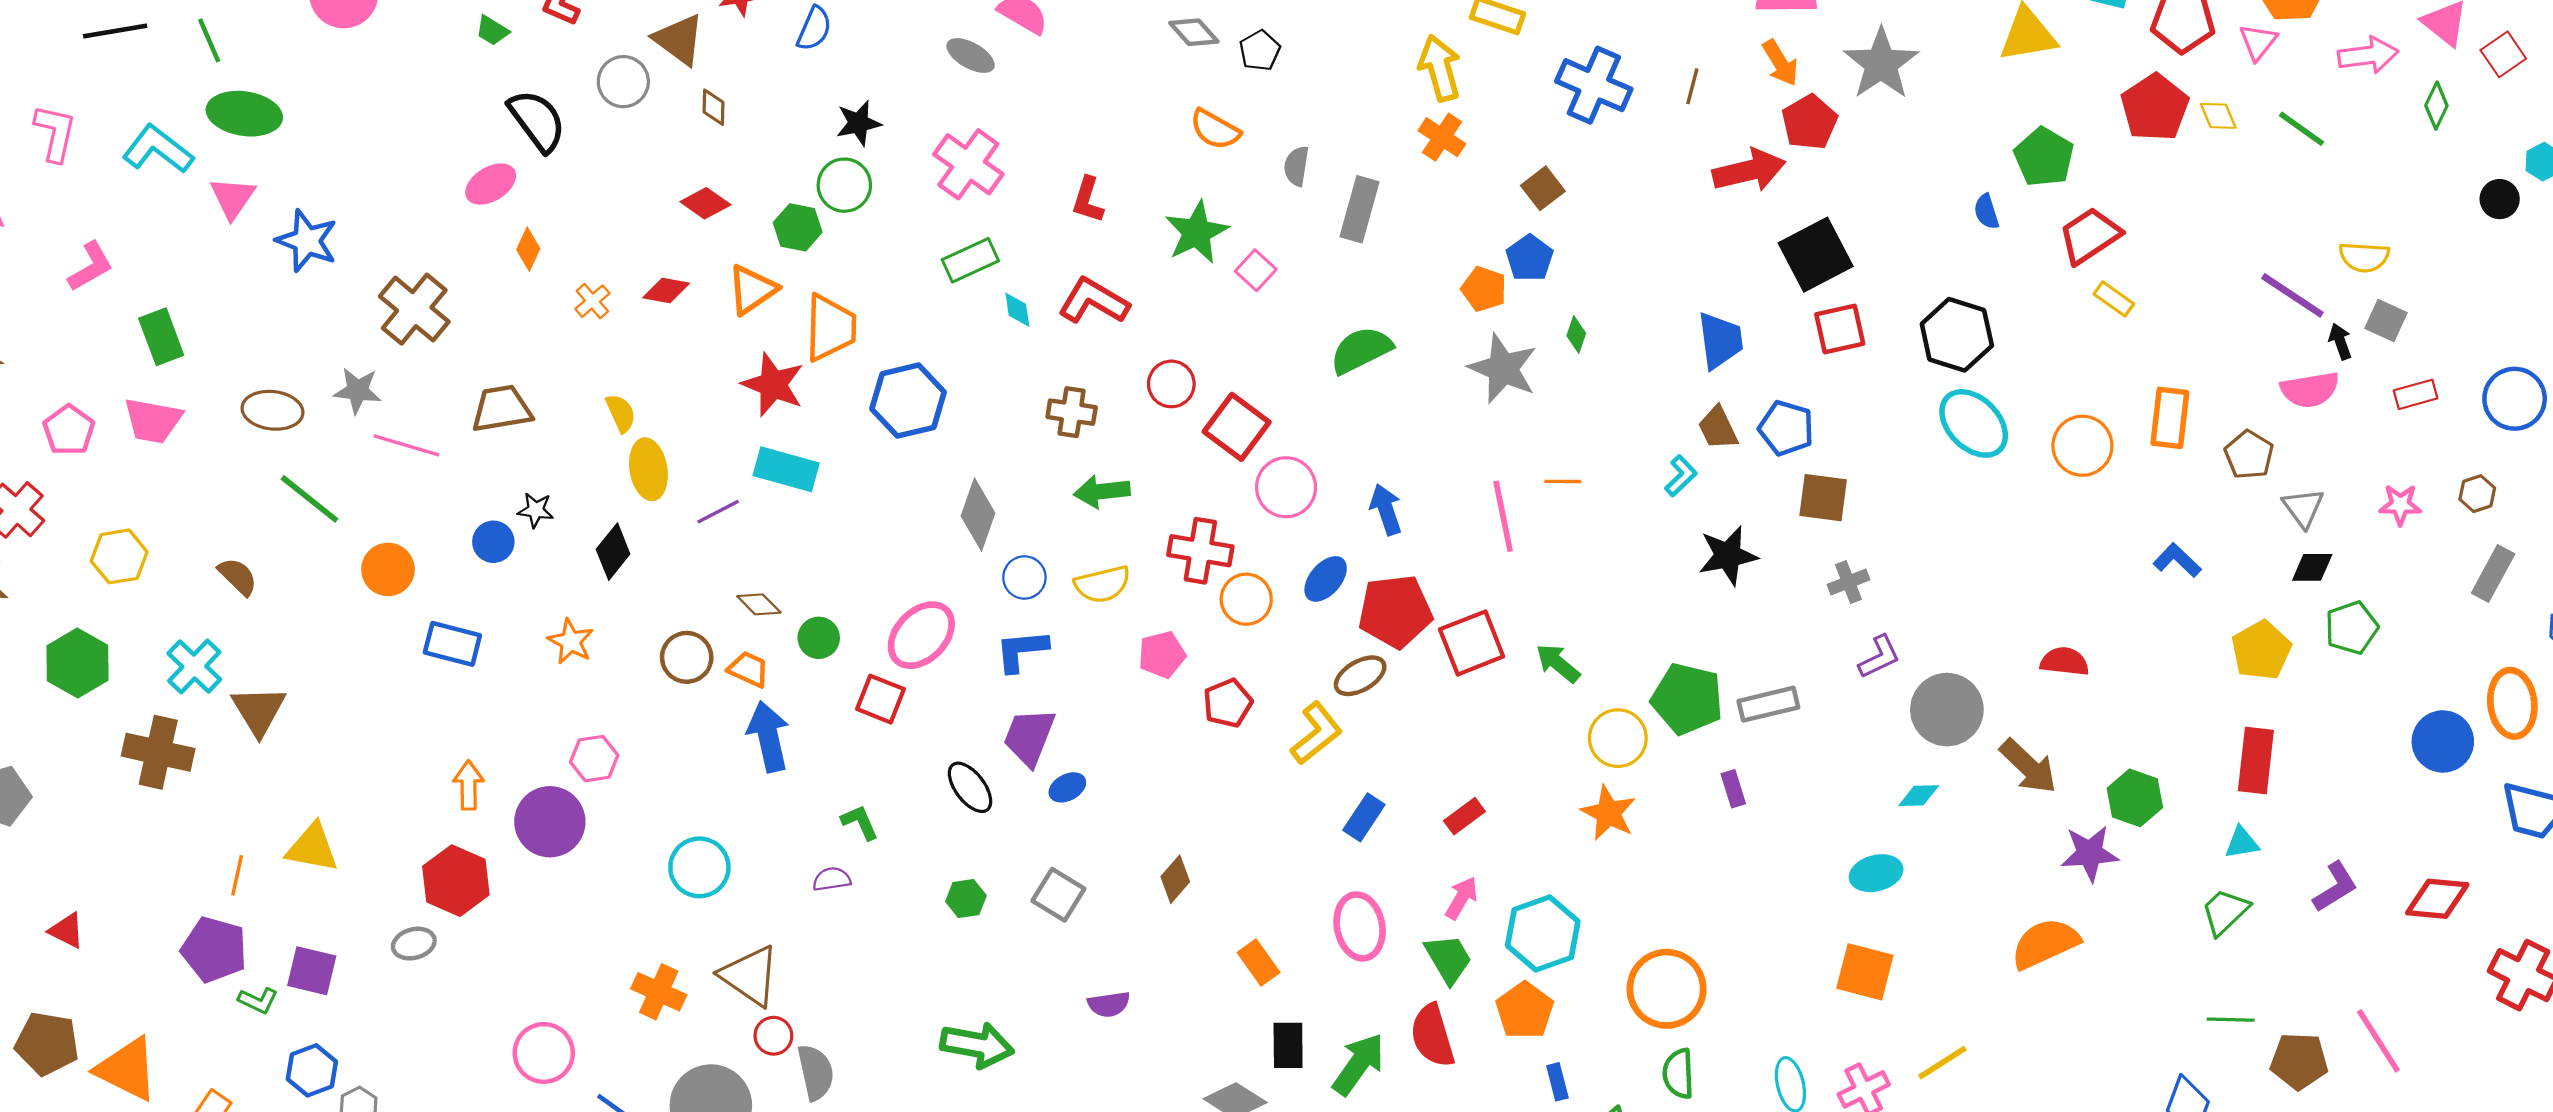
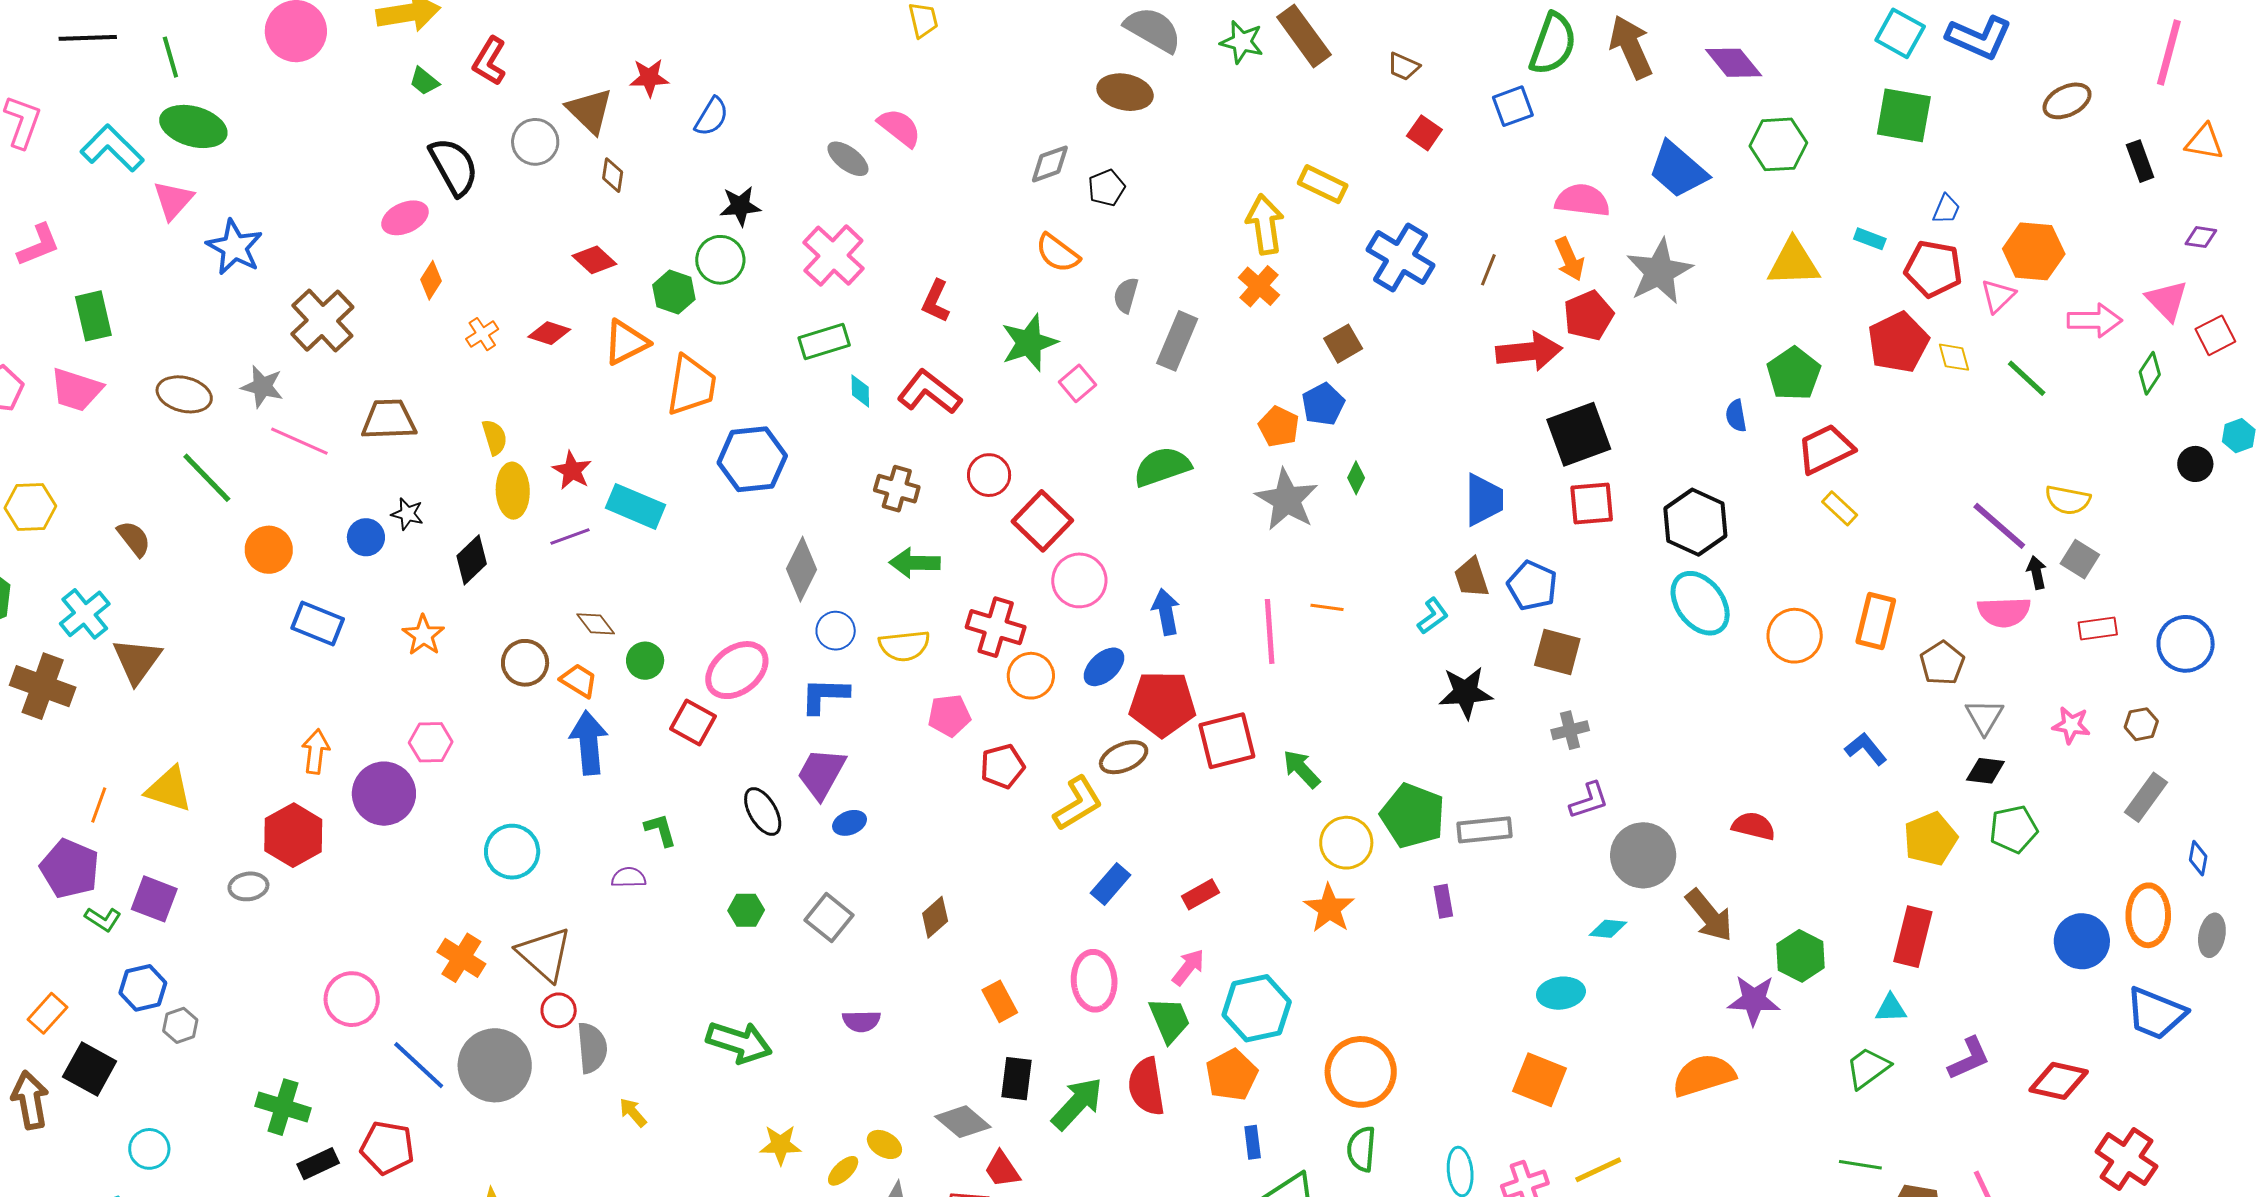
gray diamond: (1194, 32) -> (1050, 164), turned -75
red star: (773, 385) -> (572, 470), moved, size x0.7

